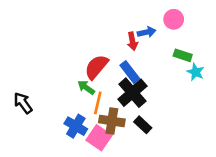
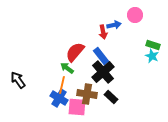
green rectangle: (183, 55) -> (153, 45), moved
orange line: (98, 103) -> (62, 85), moved
pink square: (99, 138) -> (77, 107), turned -30

